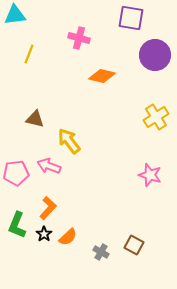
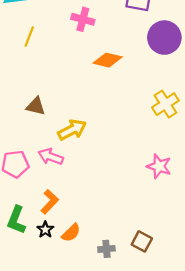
yellow arrow: (69, 141) -> (72, 130), turned 100
gray cross: (101, 252) -> (106, 249), turned -35

